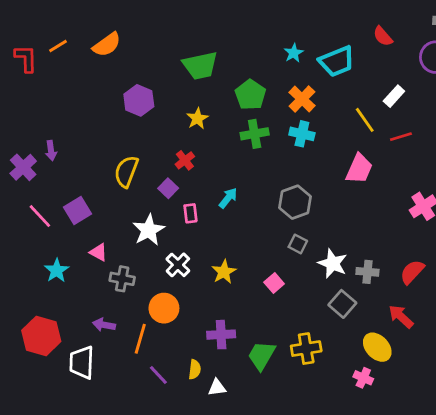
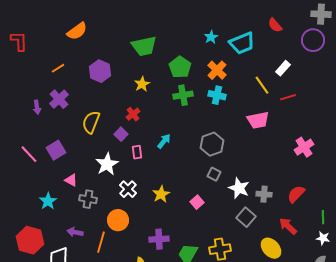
orange line: (58, 46) -> (58, 68), moved
purple cross: (23, 167) -> (59, 99), moved
pink trapezoid: (359, 169) -> (258, 120), turned 55
cyan star: (57, 270) -> (48, 201), moved

